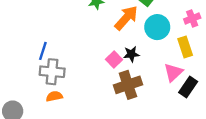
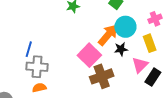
orange arrow: (126, 18) -> (108, 35), moved
black star: (131, 54) -> (121, 49), moved
pink square: (114, 60) -> (89, 55), size x1.6

